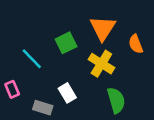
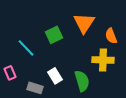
yellow cross: (101, 64) -> (103, 60), moved, turned -30
green semicircle: (116, 100) -> (82, 81), moved

